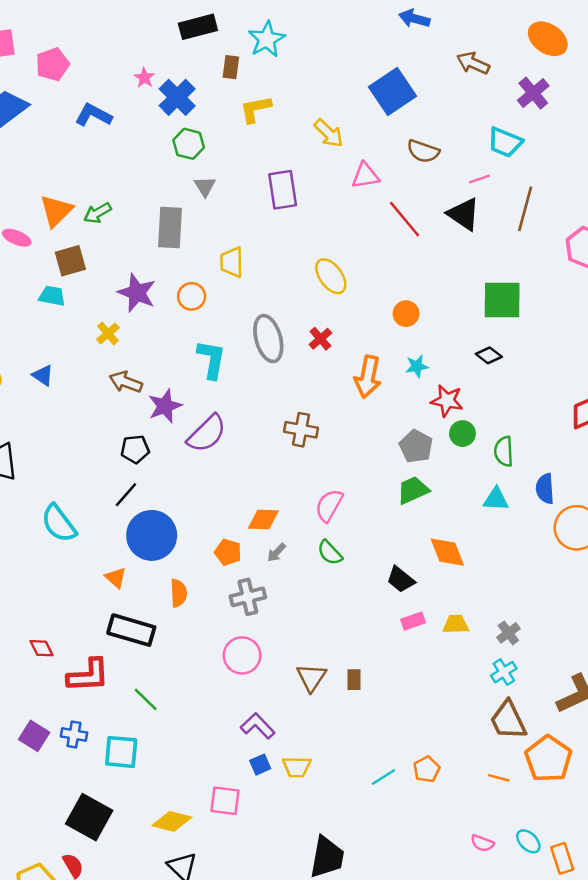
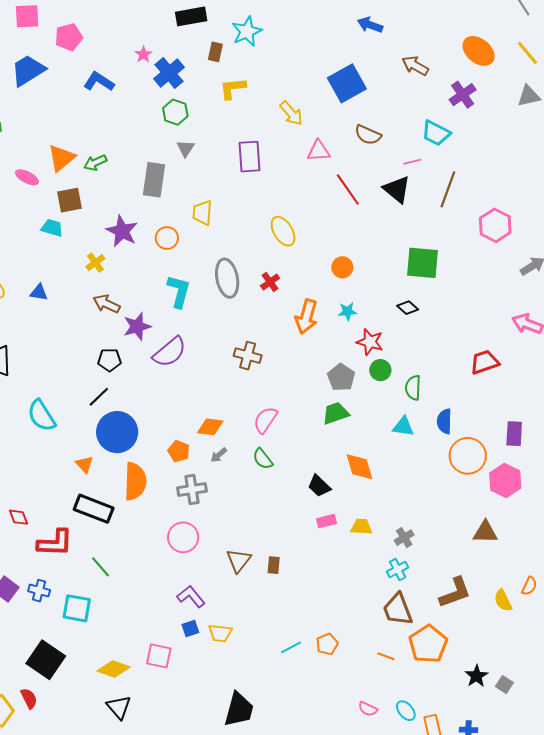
blue triangle: (43, 375) -> (39, 293), turned -30
orange semicircle: (179, 593) -> (135, 481), size x1.6

